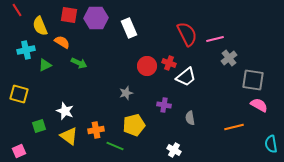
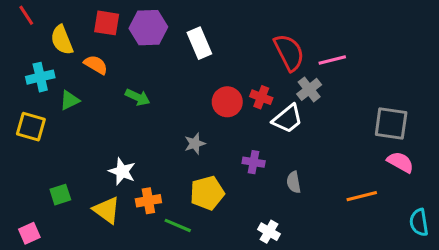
gray cross: (229, 58) -> (309, 89), moved
green arrow: (79, 63) -> (138, 97), moved
yellow square: (19, 94) -> (31, 127), moved
white star: (65, 111) -> (122, 171), moved

